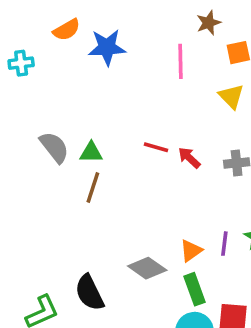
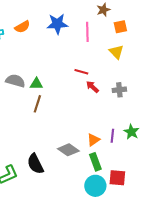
orange semicircle: (67, 30) -> (22, 27), moved
blue star: (107, 47) -> (57, 24), moved
gray semicircle: (54, 147) -> (15, 81), turned -36
red line: (156, 147) -> (81, 72), moved

